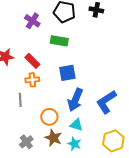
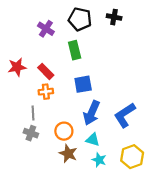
green rectangle: (59, 41) -> (75, 50), turned 66
gray cross: (26, 142) -> (31, 133), moved, turned -32
cyan star: (74, 144) -> (99, 160), moved

